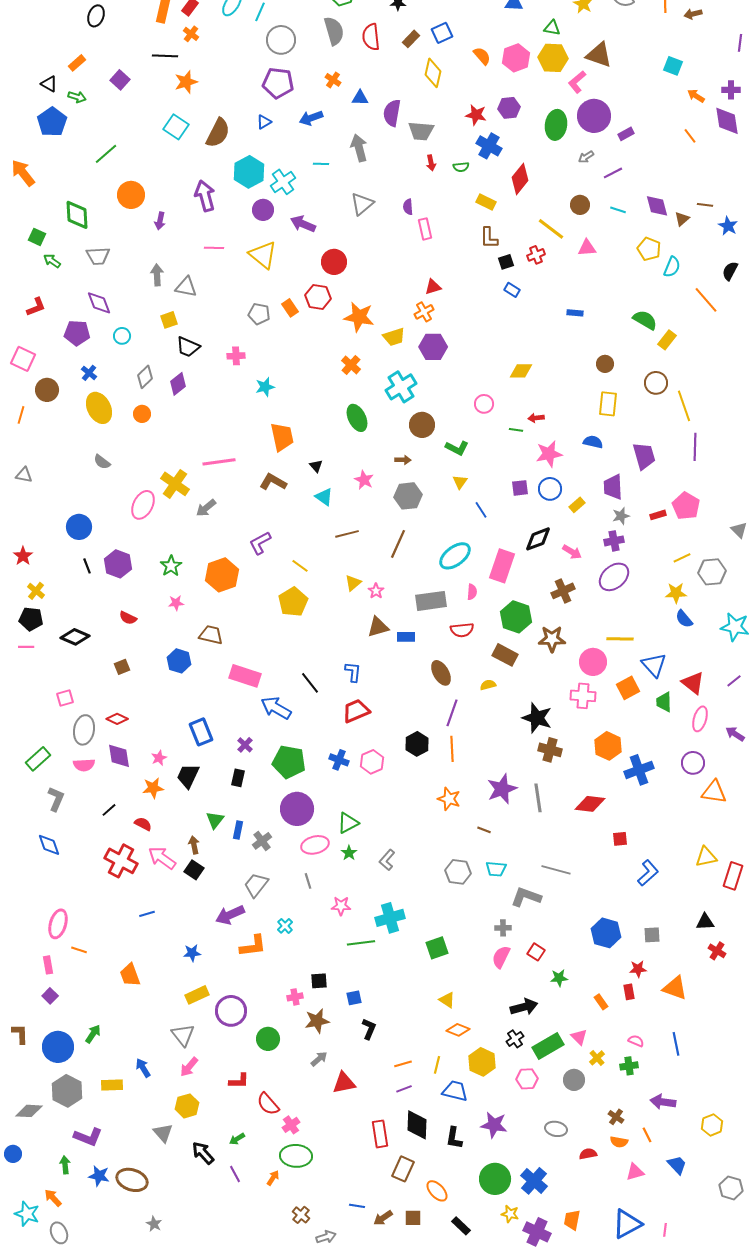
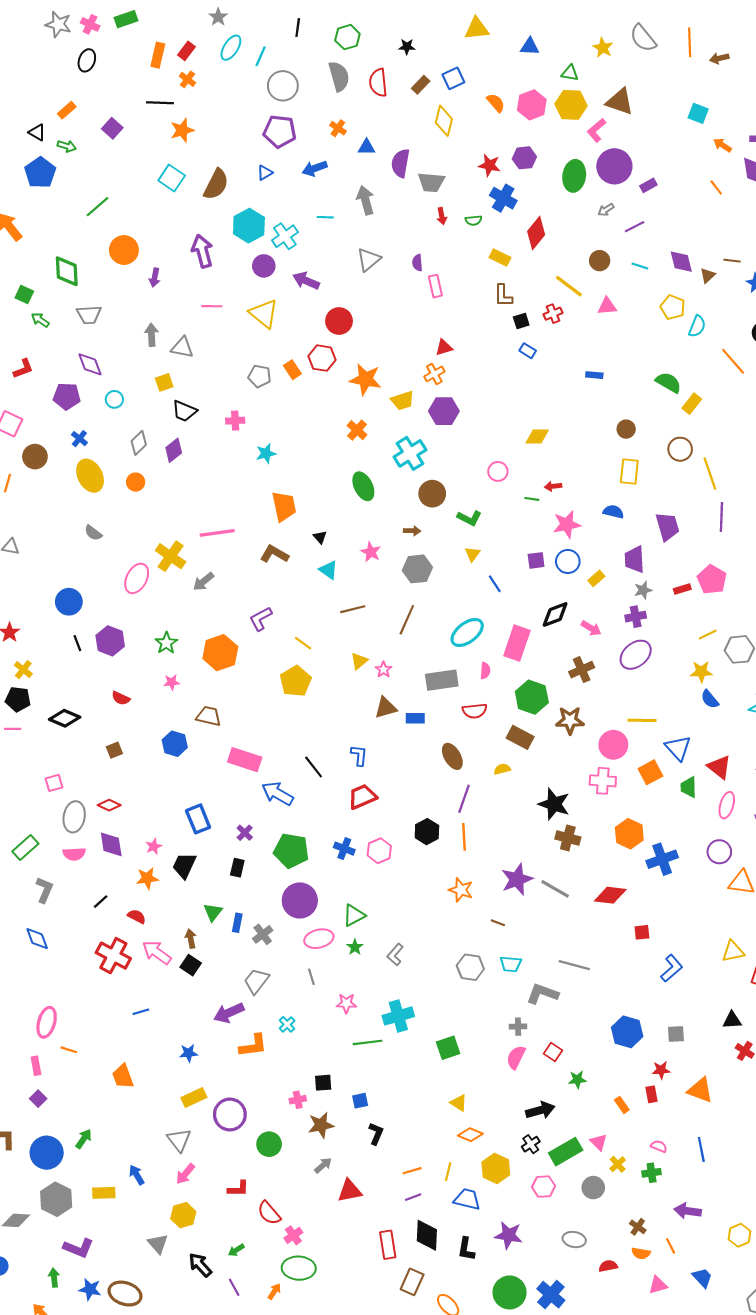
gray line: (538, 798) -> (555, 889), turned -52

